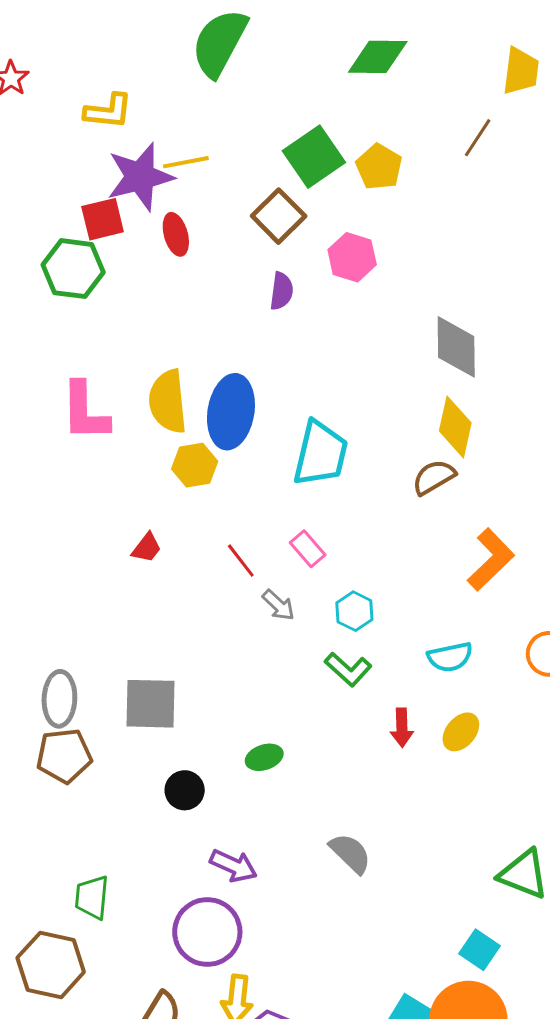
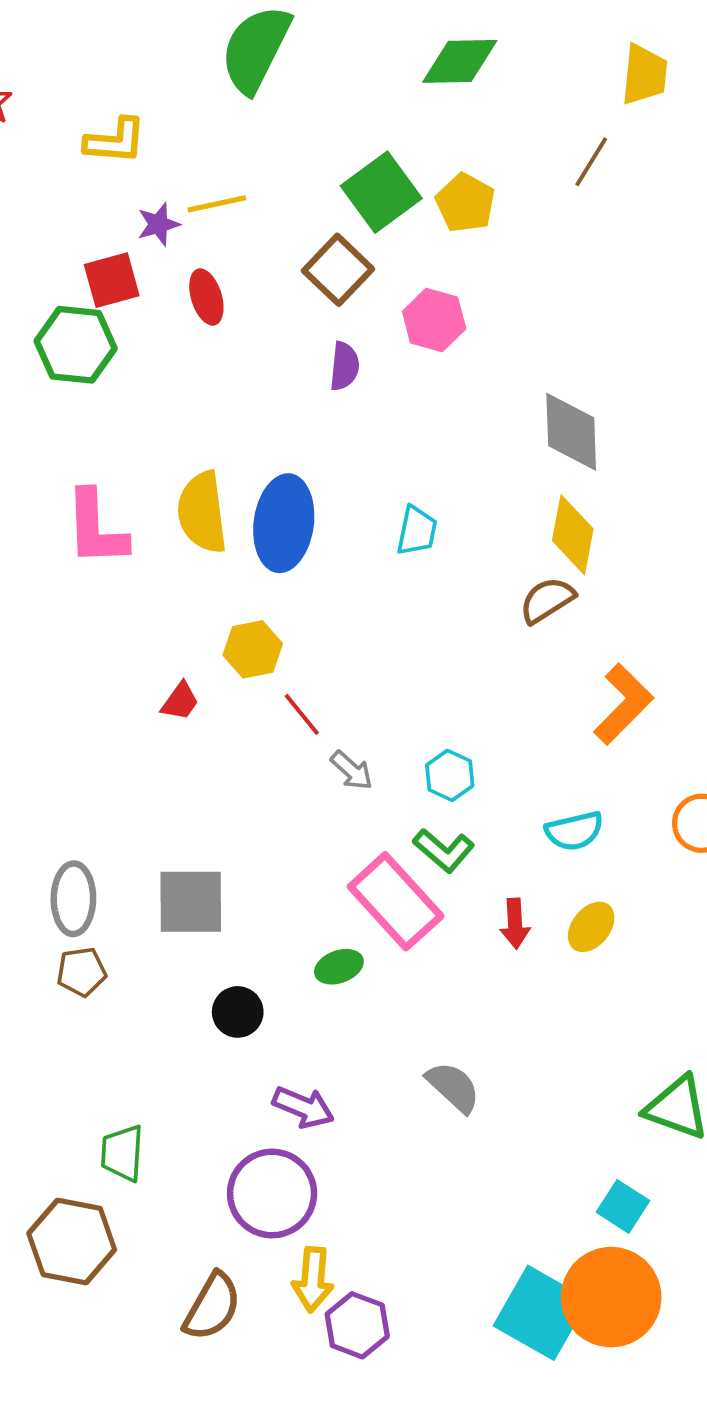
purple star: (140, 177) -> (158, 224), size x0.5
cyan trapezoid: (320, 454) -> (417, 531), moved, size x0.6
yellow hexagon: (195, 465) -> (253, 649), moved
pink rectangle: (308, 549) -> (396, 901), moved, size x2.0
brown pentagon: (64, 756) -> (82, 972), size x0.7

